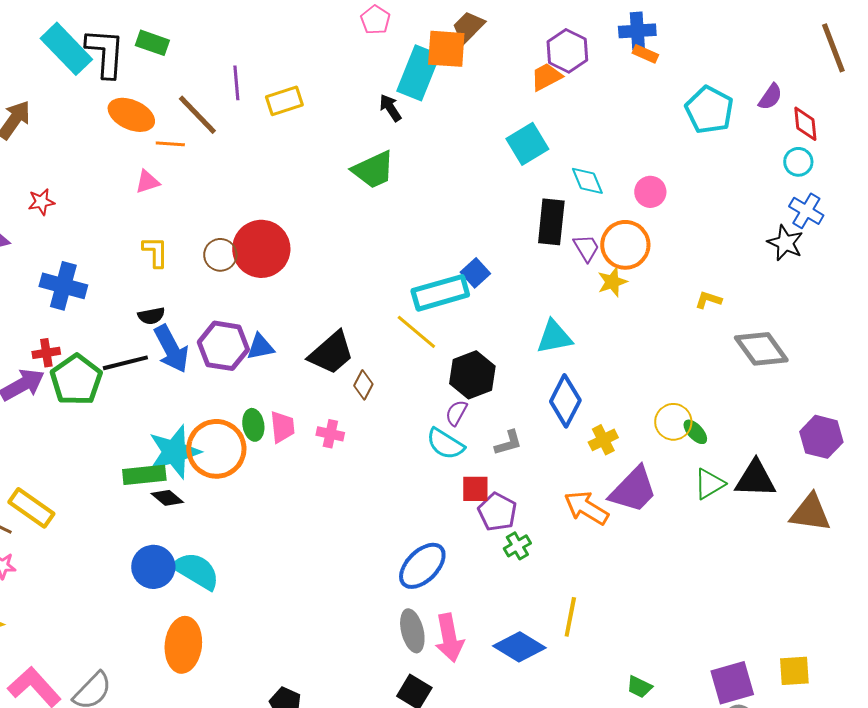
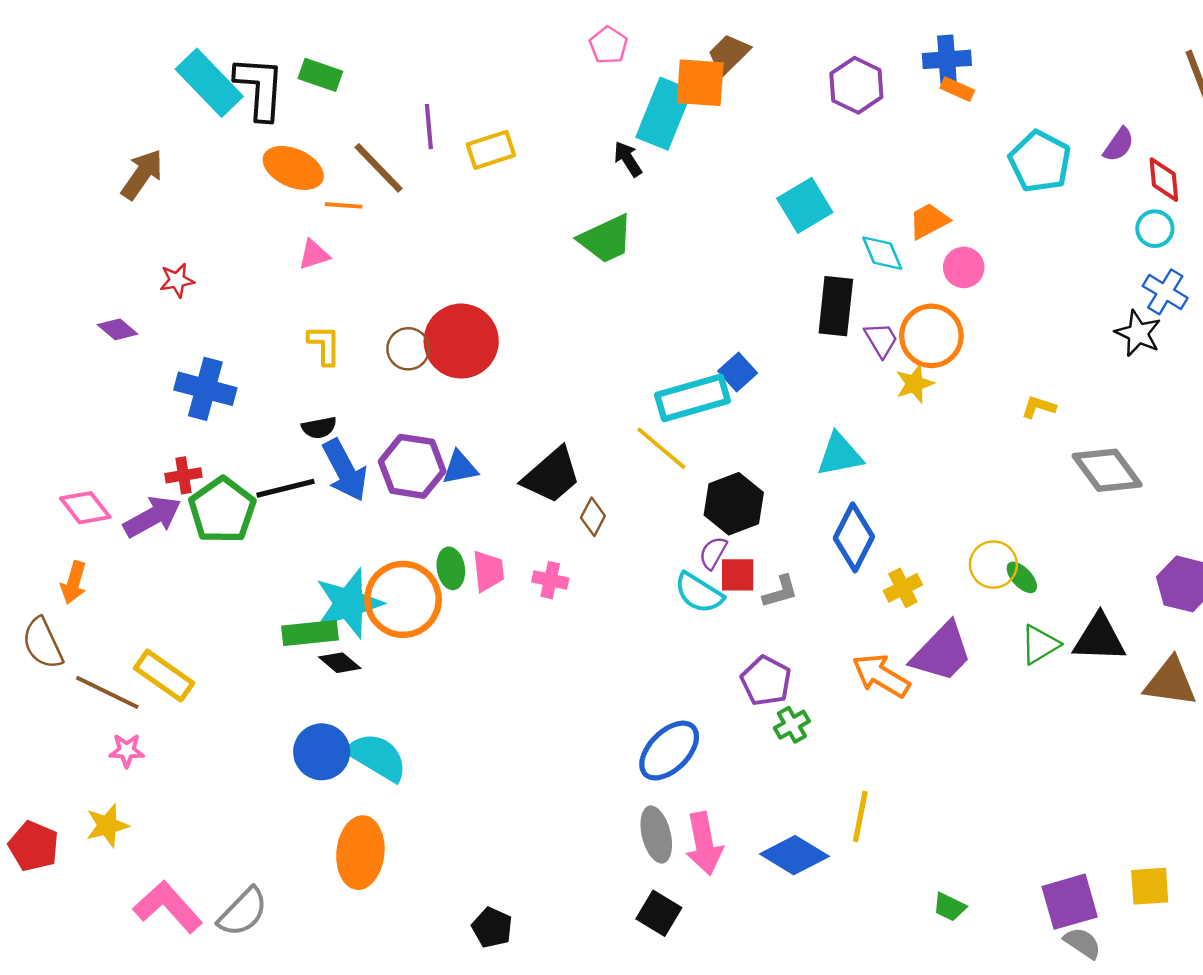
orange trapezoid: (546, 77) -> (929, 221), moved
red square: (475, 489) -> (738, 575), moved

